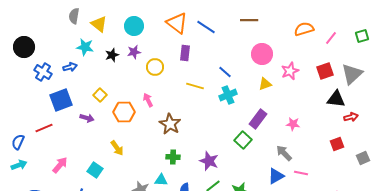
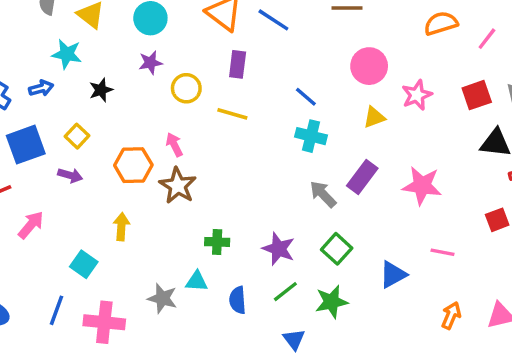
black star: (112, 55) -> (101, 90), moved
yellow line: (195, 86) -> (232, 114), moved
yellow square: (100, 95) -> (77, 136), moved
cyan cross: (228, 95) -> (311, 136), turned 36
brown star: (170, 124) -> (178, 186), moved
pink star: (293, 124) -> (422, 186), size x1.6
green square: (243, 140) -> (337, 249), moved
yellow arrow: (117, 148) -> (121, 227), turned -140
gray arrow: (284, 153) -> (323, 194), moved
pink arrow: (60, 165) -> (31, 225), moved
pink line: (301, 173) -> (443, 252), moved

